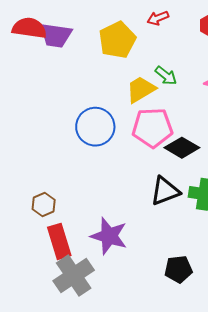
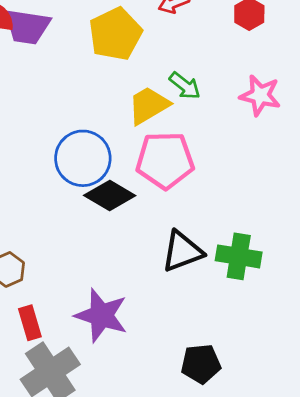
black diamond: (182, 148) -> (110, 195), moved
red rectangle: (59, 241) -> (30, 323), size x0.7

